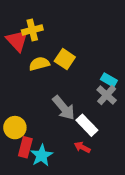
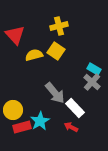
yellow cross: (32, 30) -> (59, 26), moved
red rectangle: (25, 147) -> (22, 127), turned 60
cyan star: (42, 155) -> (40, 121), moved

